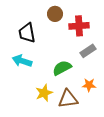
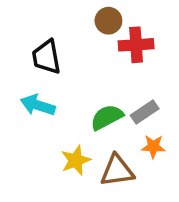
brown circle: (55, 14) -> (108, 21), moved
gray rectangle: (88, 51) -> (145, 112), moved

